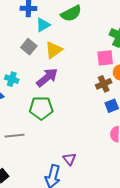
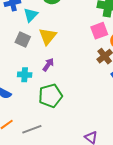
purple arrow: (47, 77) -> (48, 65), size x0.6
cyan cross: (12, 79) -> (25, 75), moved

